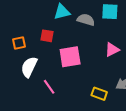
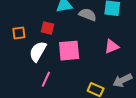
white semicircle: (29, 67) -> (38, 51), moved
pink line: (49, 87) -> (46, 79), turned 56

